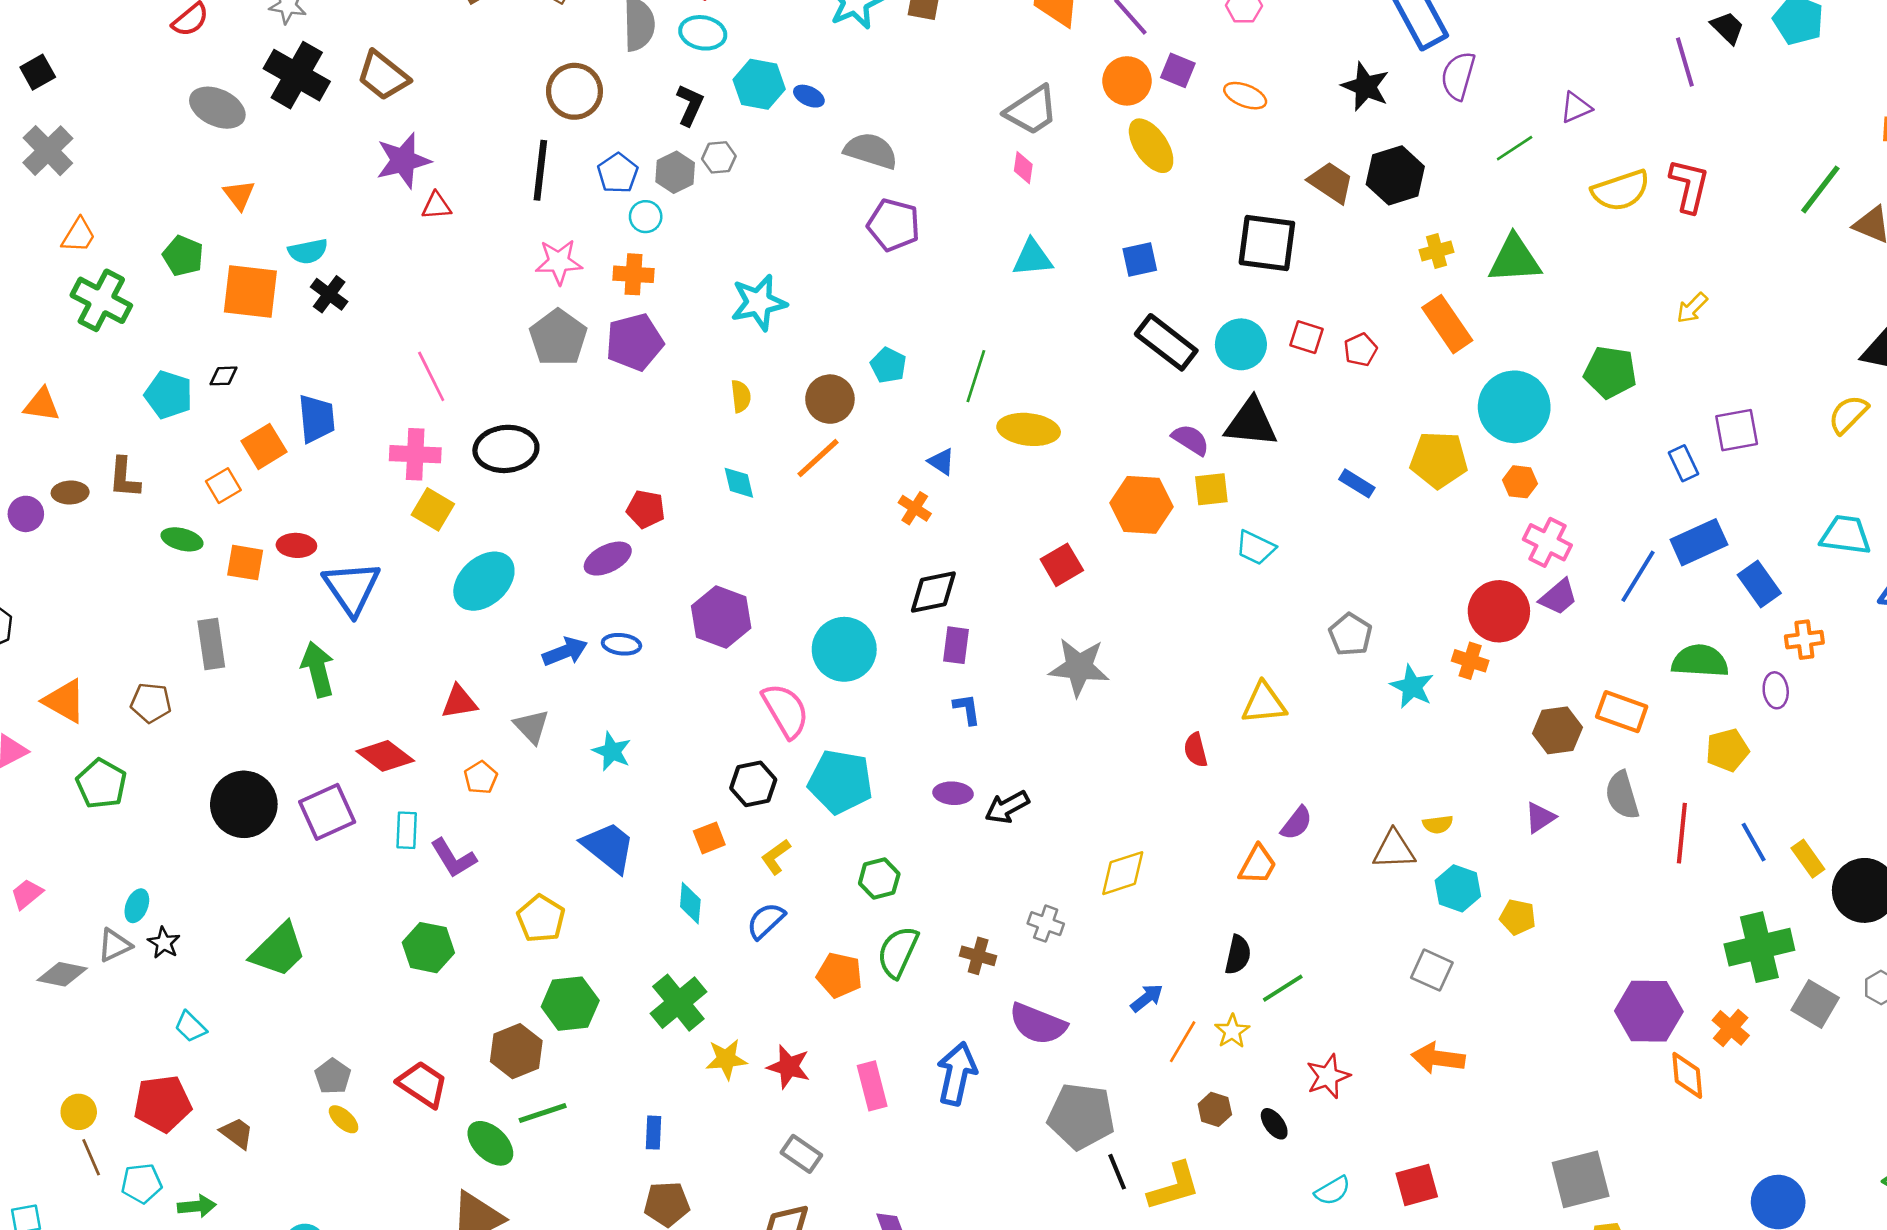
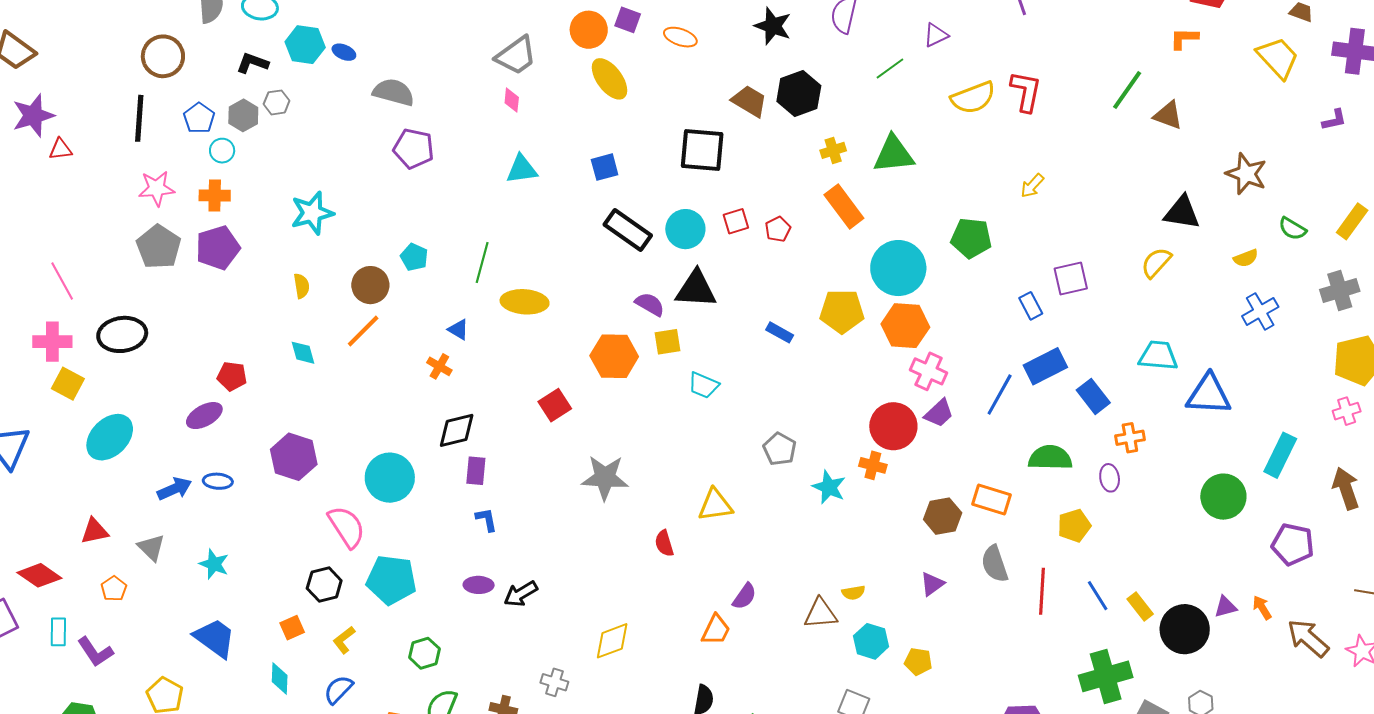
black L-shape: (690, 105) -> (252, 63), turned -92
red square: (1307, 337) -> (736, 221), turned -32
orange hexagon: (1520, 482) -> (905, 326), size x1.8
gray star: (1079, 667) -> (605, 478), moved

